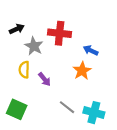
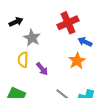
red cross: (60, 33) -> (68, 23), moved, turned -30

